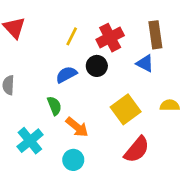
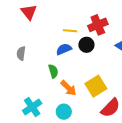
yellow line: (72, 36) -> (70, 31), moved, turned 64
yellow square: (126, 109) -> (96, 86), moved
cyan cross: (30, 141) -> (32, 107), moved

